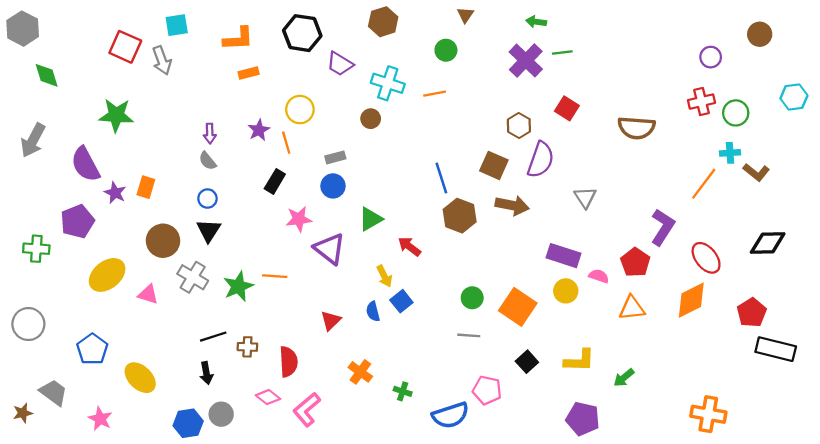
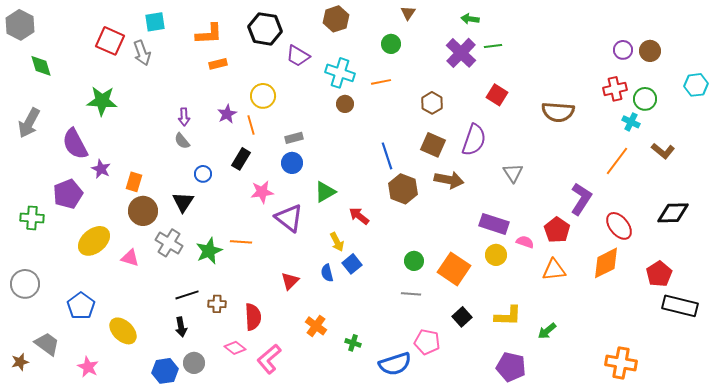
brown circle: (760, 34) -> (650, 51), moved
brown circle: (371, 119) -> (345, 104), moved
brown hexagon: (519, 126) -> (432, 103), moved
cyan cross: (730, 153) -> (631, 122), moved, turned 30
orange rectangle: (146, 187) -> (134, 182), moved
blue circle: (207, 199) -> (203, 174), moved

